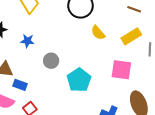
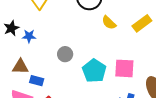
blue star: (27, 41) -> (29, 36), moved
pink square: (121, 70) -> (124, 68), moved

